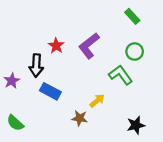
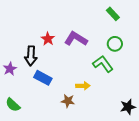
purple L-shape: (89, 46) -> (76, 39), turned 70
yellow arrow: (97, 101) -> (83, 86), turned 40
black star: (136, 125) -> (128, 107), moved

